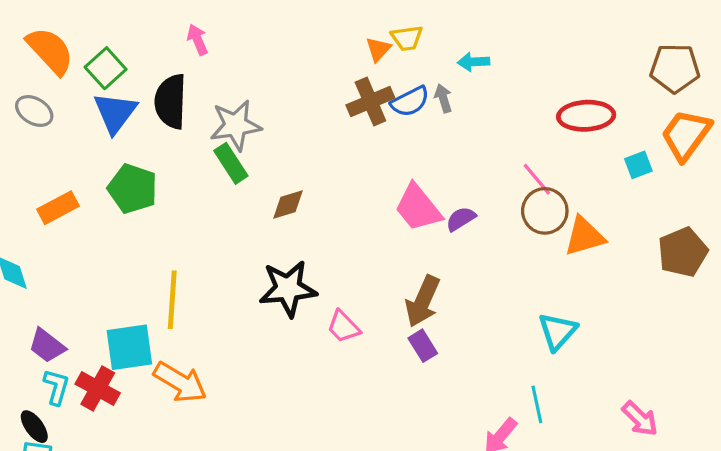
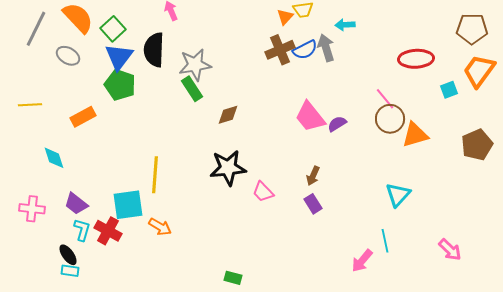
gray arrow: (443, 98) -> (326, 48), size x1.5
green pentagon: (133, 189) -> (120, 85), moved
brown arrow: (423, 301) -> (313, 176), size x0.6
orange arrow: (180, 382) -> (160, 227), size x0.7

